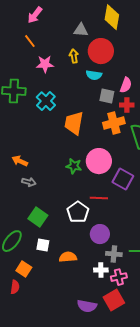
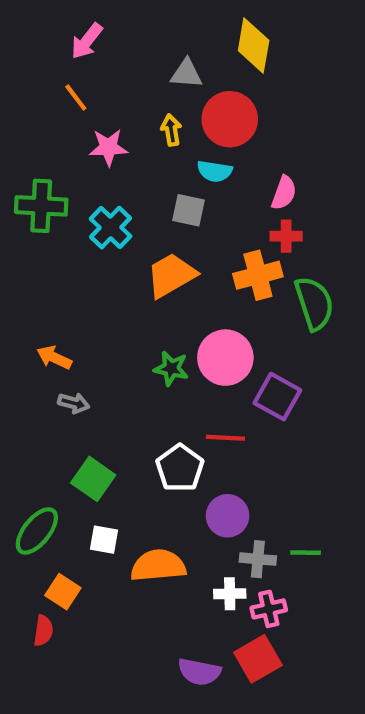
gray square: (107, 96) -> (189, 210), moved
orange trapezoid: (74, 123) -> (171, 275), turned 50
orange semicircle: (68, 257) -> (158, 566), size x1.4

